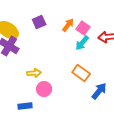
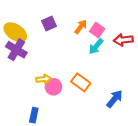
orange rectangle: (81, 73) -> (81, 82), moved
pink circle: (44, 89) -> (53, 87), moved
blue rectangle: (25, 106) -> (34, 115), turned -72

